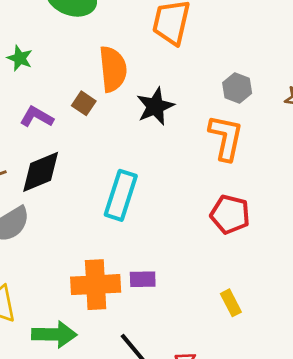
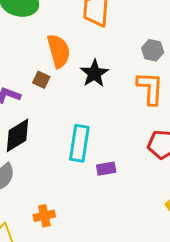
purple rectangle: (143, 279) -> (106, 169), moved
orange cross: (96, 285) -> (44, 216), moved, size x0.6

